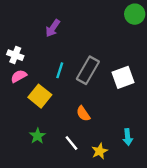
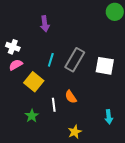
purple arrow: (53, 28) -> (45, 24), turned -42
white square: (123, 77) -> (105, 66), turned 30
white line: (71, 143) -> (54, 105), moved, turned 32
yellow star: (100, 151) -> (75, 132), moved

